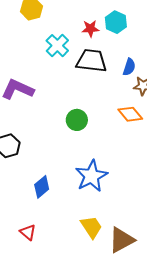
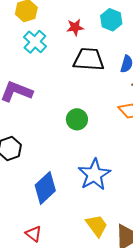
red star: (90, 29) -> (75, 27), moved
cyan cross: (57, 46) -> (35, 42), moved
blue diamond: (42, 187) -> (45, 188), size x1.4

